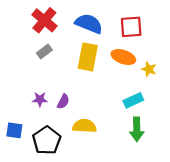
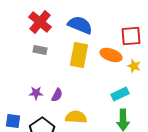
red square: (131, 27) -> (131, 36), moved
gray rectangle: (44, 51) -> (40, 50), turned 48

